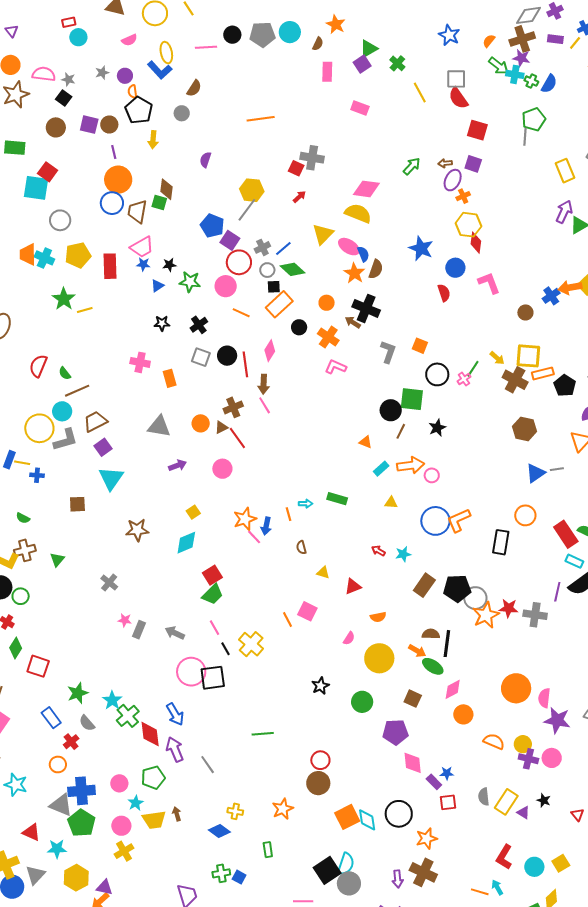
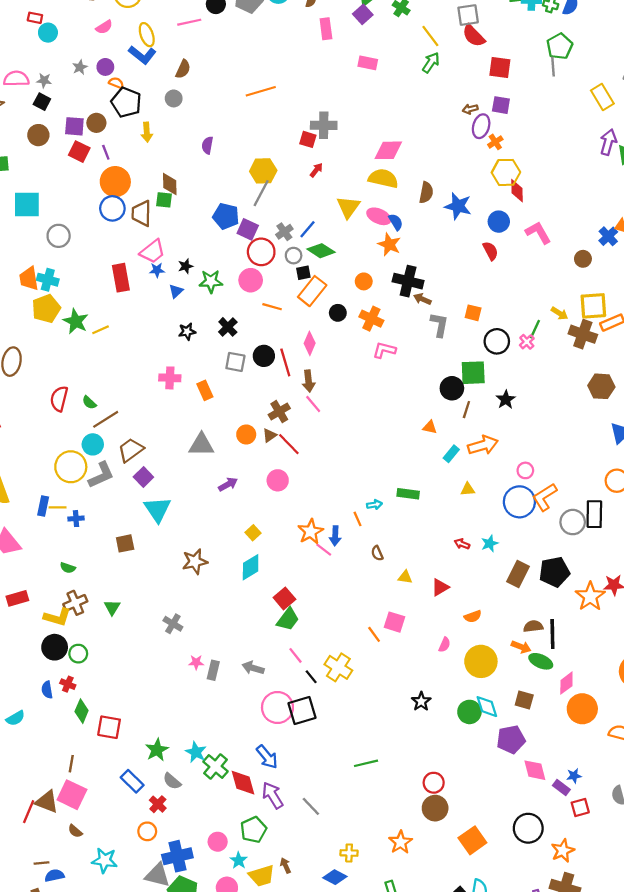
red rectangle: (69, 22) -> (35, 18), turned 32
orange semicircle: (133, 92) -> (116, 83), turned 128
green arrow: (412, 166) -> (431, 63), moved
red square: (48, 172) -> (79, 152), moved
yellow pentagon: (78, 255) -> (46, 309), moved
brown semicircle: (376, 269) -> (426, 193), moved
brown arrow: (353, 322) -> (422, 299), moved
pink circle: (432, 475) -> (525, 470), moved
gray circle: (475, 598) -> (573, 522), moved
orange circle: (463, 714) -> (582, 709), size x1.4
cyan diamond: (367, 820) -> (487, 707), moved

